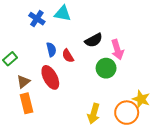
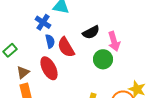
blue cross: (37, 19) -> (43, 22), moved
red semicircle: (68, 56) -> (66, 47), size x1.5

